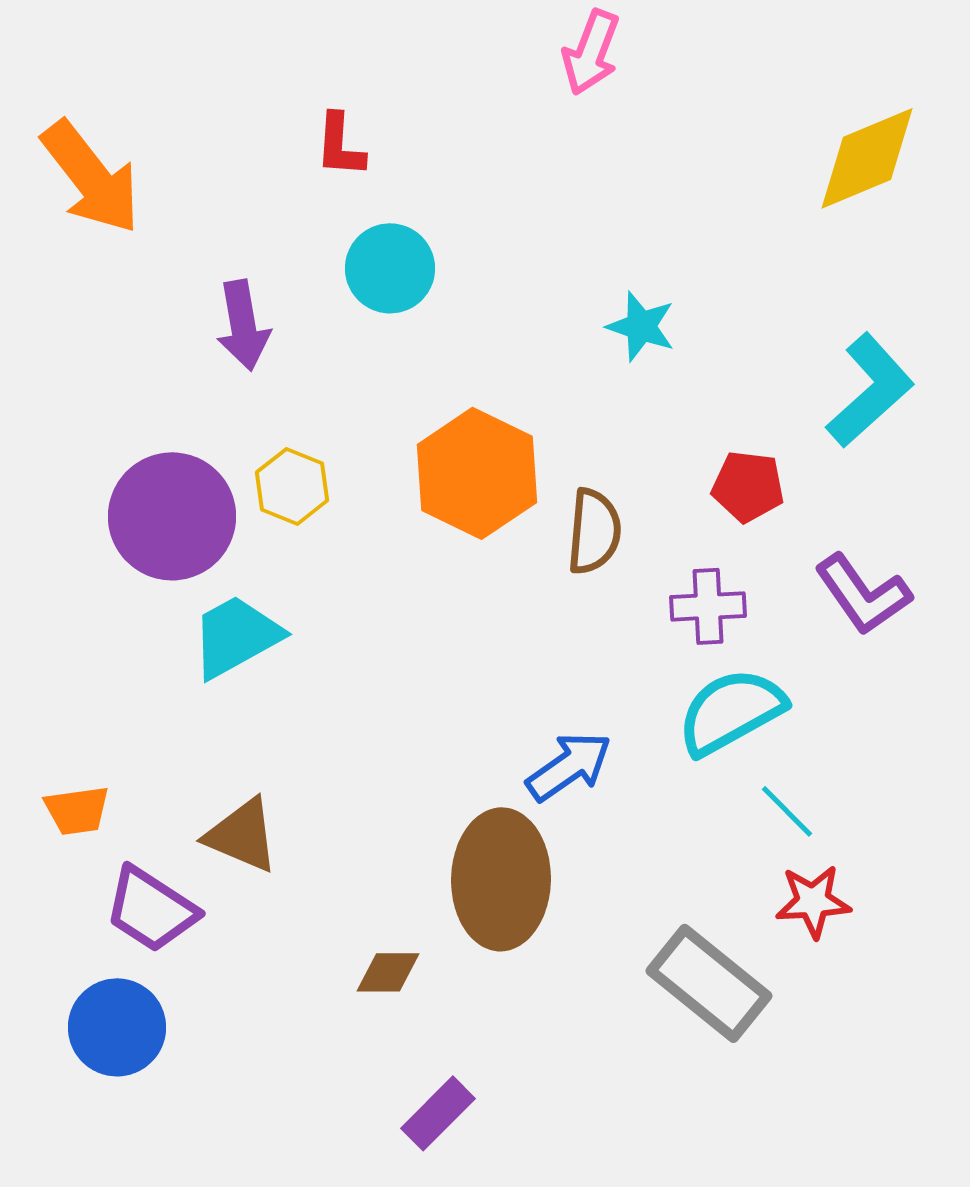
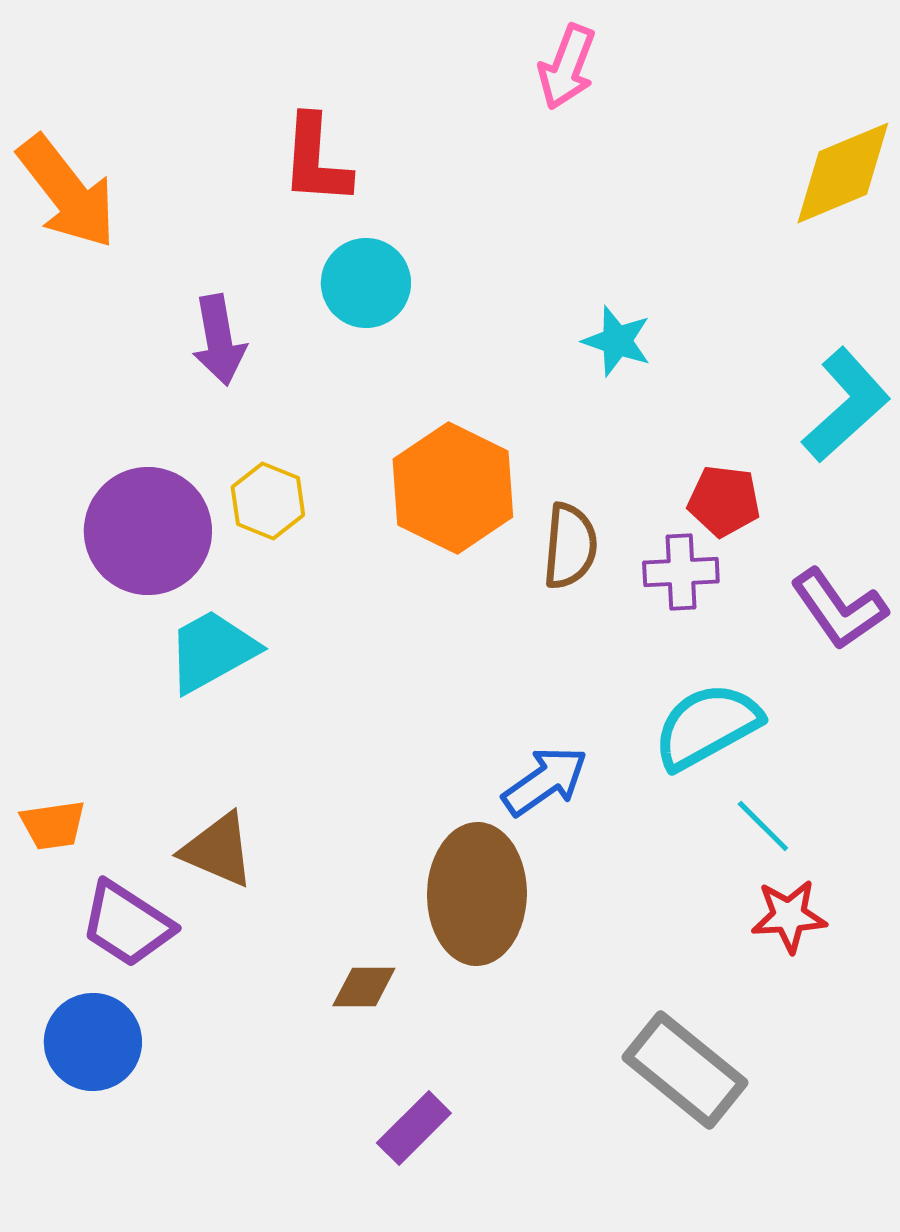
red L-shape: (340, 145) -> (316, 160), size x1.4
purple cross: (708, 606) -> (681, 572), moved
gray rectangle: (709, 983) -> (685, 1070), moved

